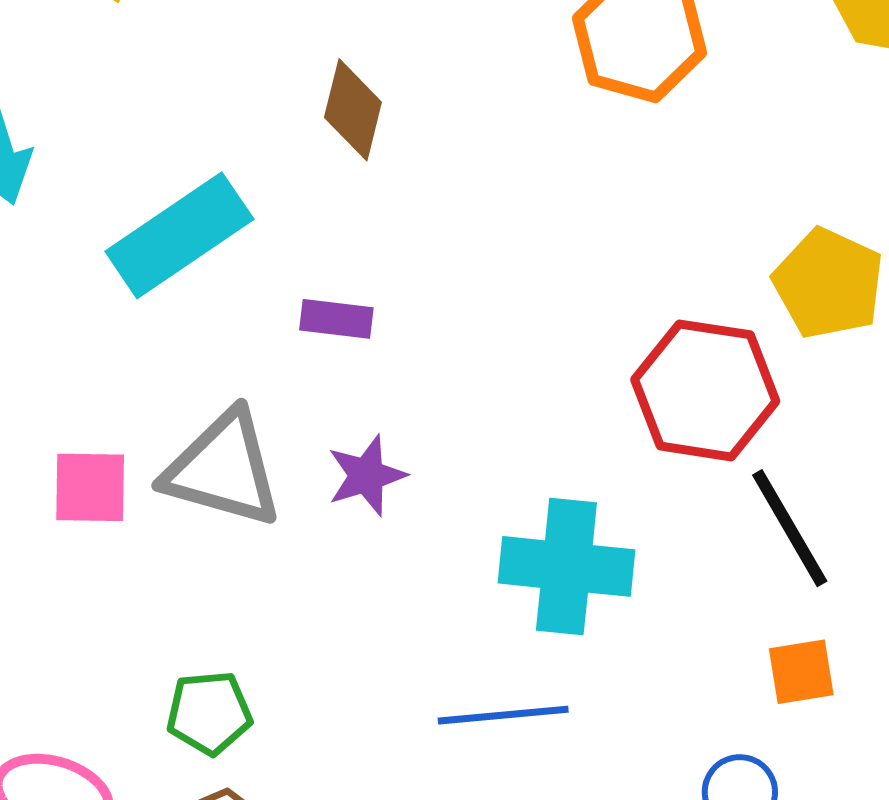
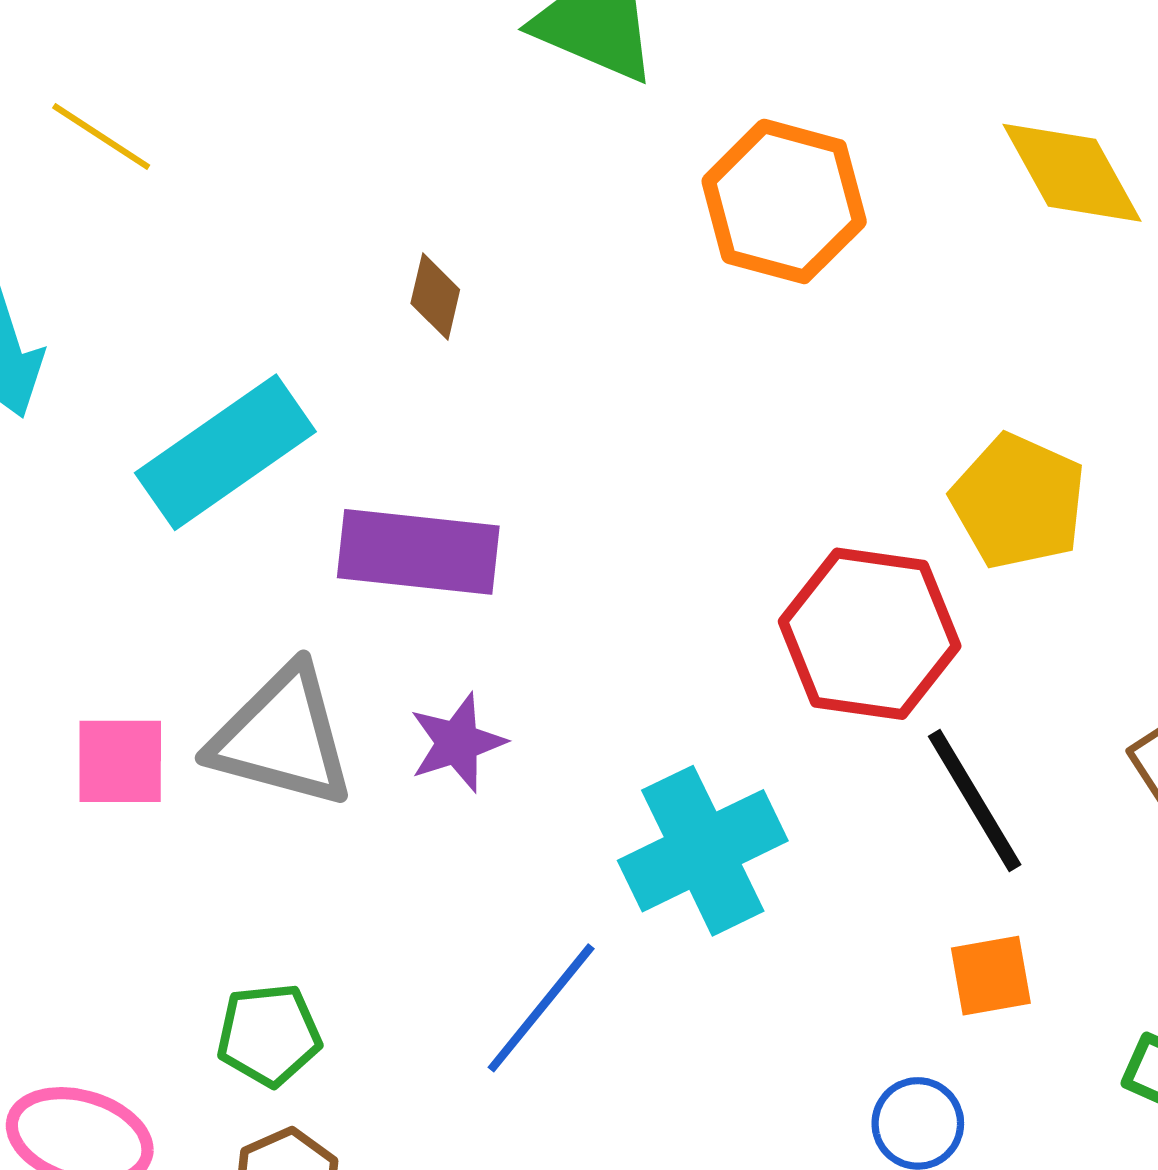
brown diamond: (353, 110) -> (435, 297), size x0.7
purple rectangle: (336, 319) -> (418, 552), size x1.8
cyan cross: (566, 566) -> (703, 851), turned -31
blue line: (503, 715) -> (541, 1008), moved, turned -45

